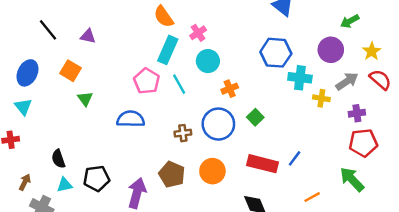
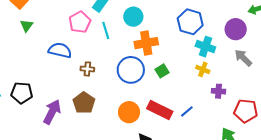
gray arrow: (347, 81) -> (243, 58), turned -114
orange cross: (230, 89) -> (146, 43), size x1.6
yellow cross: (321, 98) -> (203, 69), moved
purple cross: (357, 113) -> (218, 91), moved
brown cross: (183, 133) -> (87, 69), moved
orange circle: (212, 171) -> (129, 112), moved

